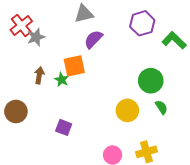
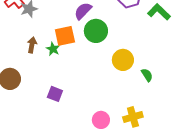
green circle: (151, 81) -> (96, 31), moved
yellow circle: (127, 110) -> (123, 60), moved

